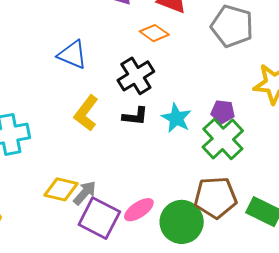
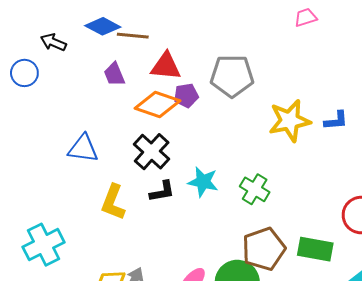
orange diamond: (154, 33) -> (158, 104), size x1.5
purple pentagon: (223, 112) -> (186, 95), moved
green cross: (223, 139) -> (255, 189), size x0.7

